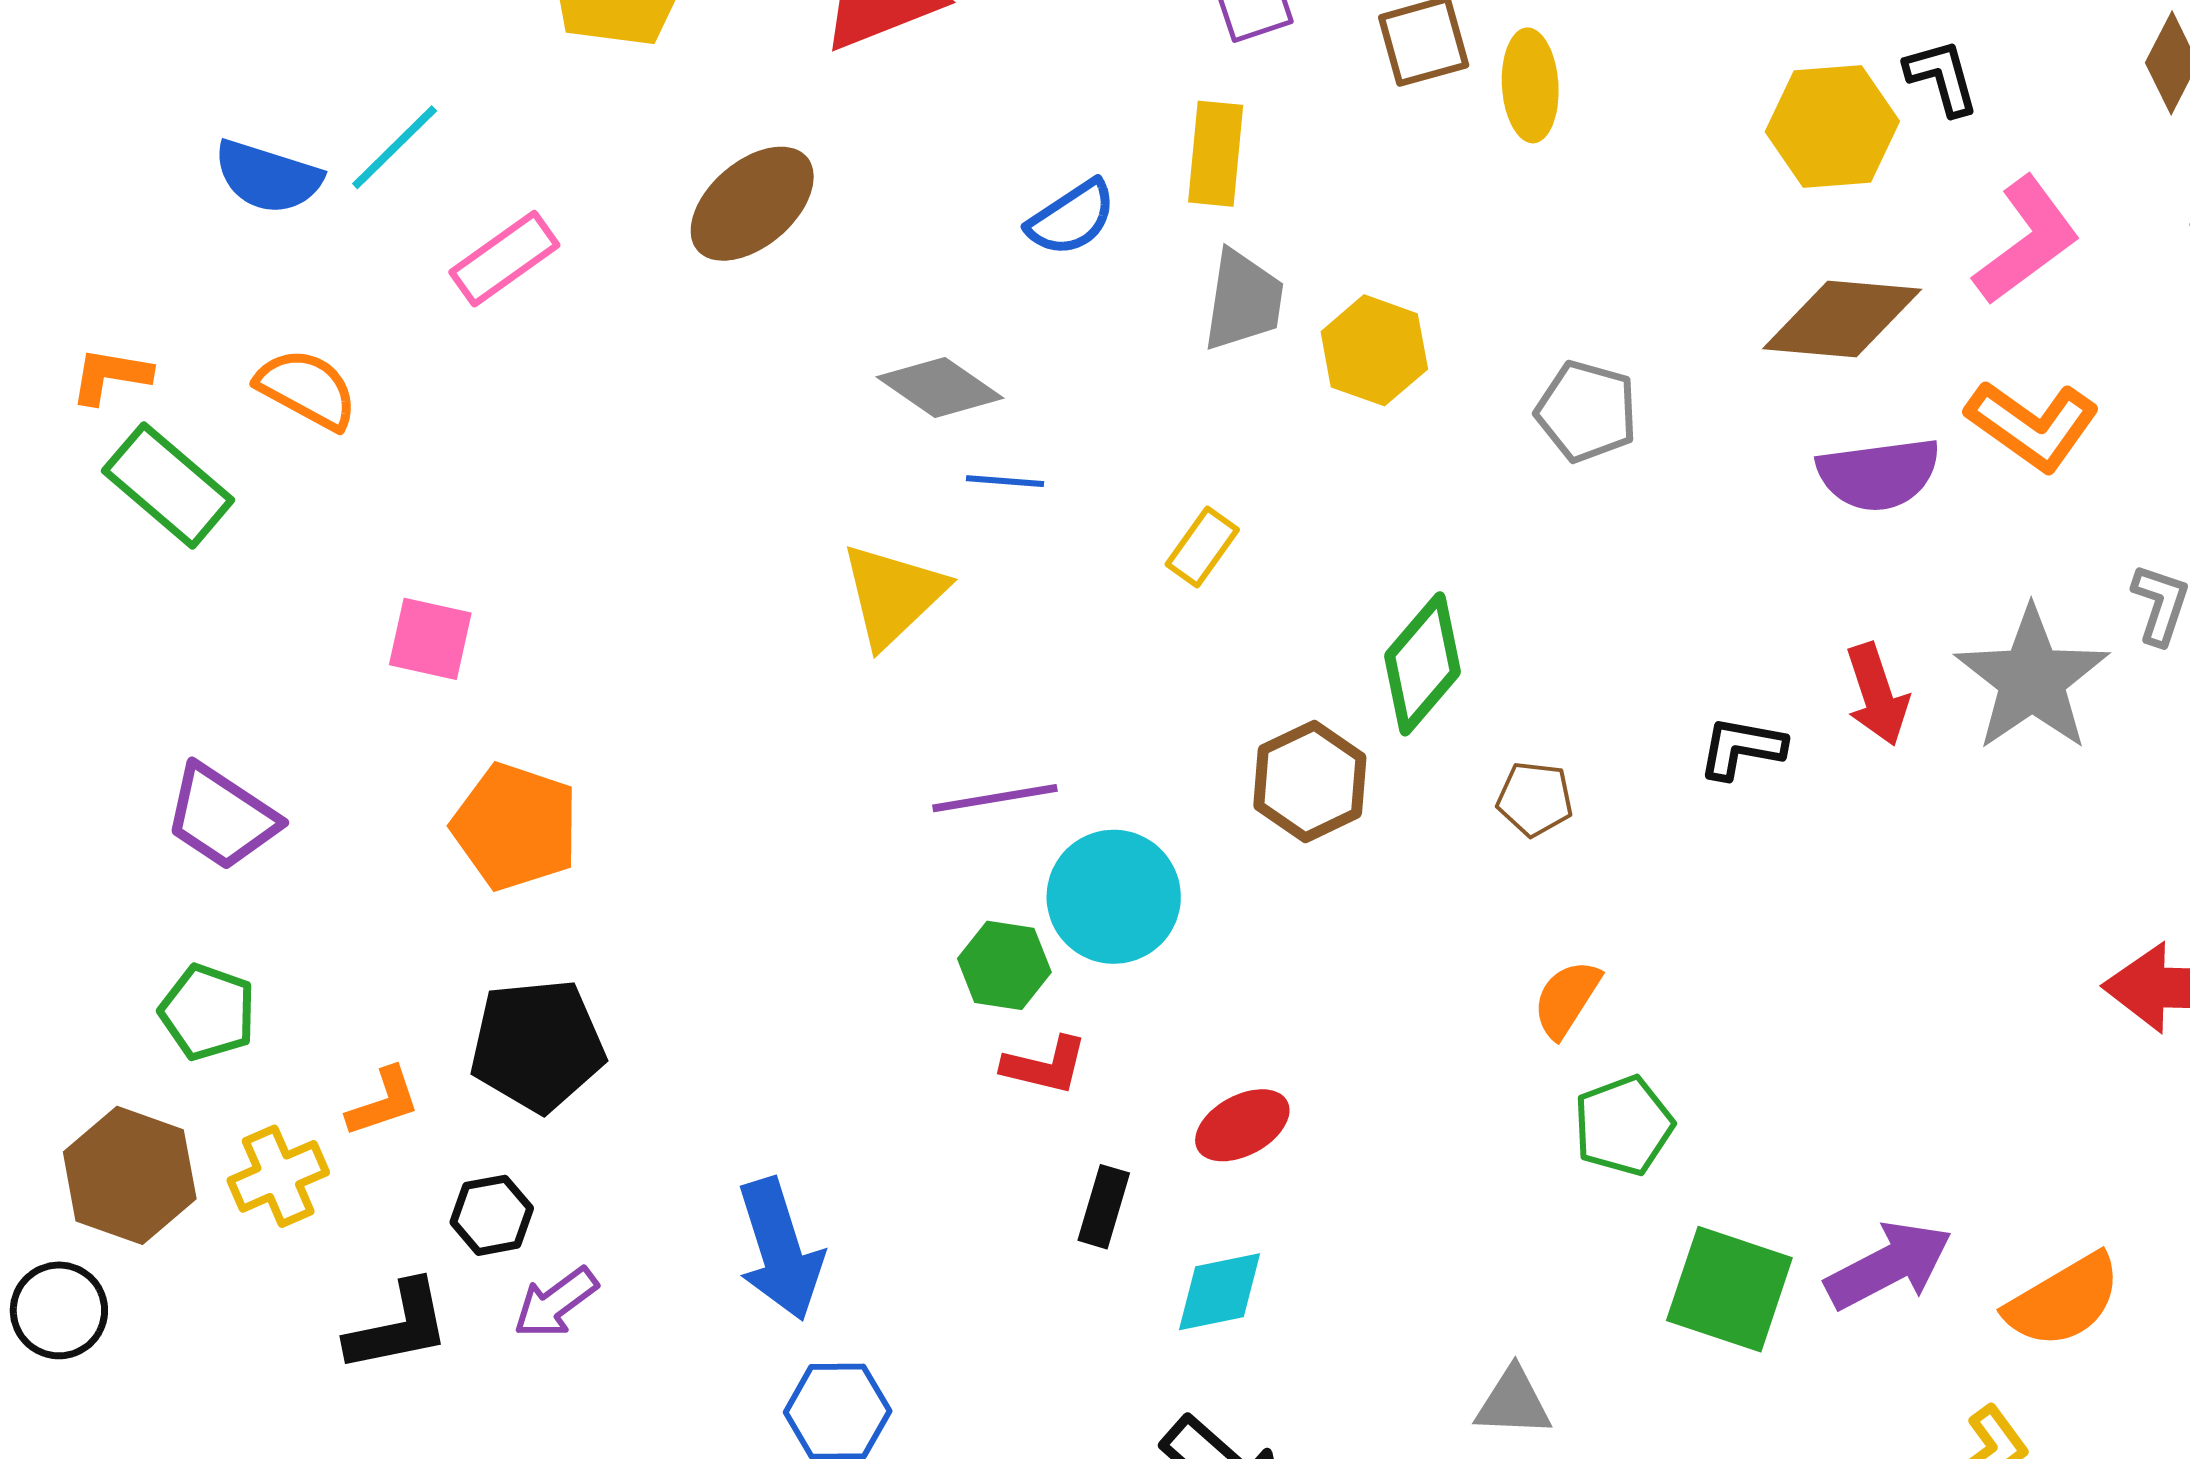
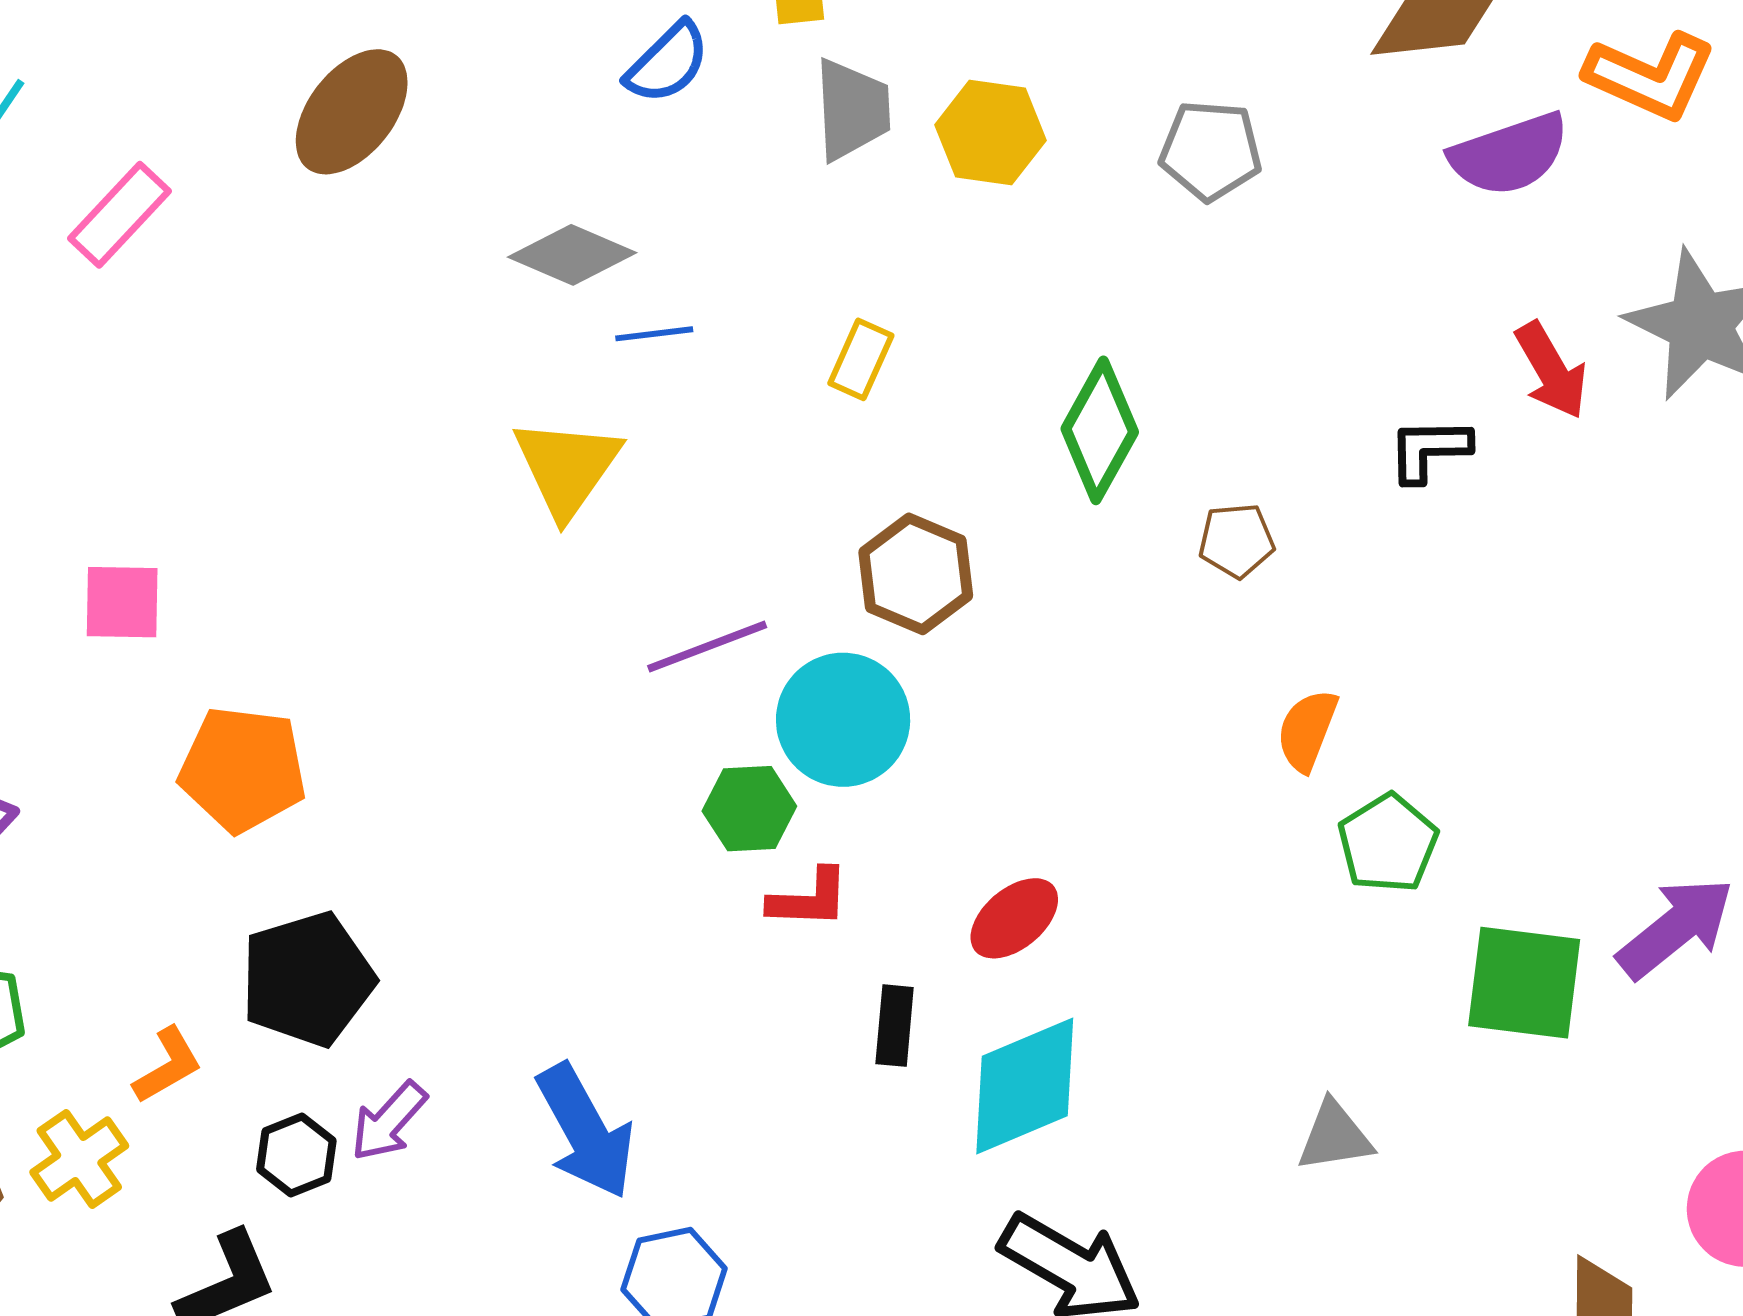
brown hexagon: (1310, 781) -> (916, 574), moved
cyan diamond: (1219, 1292) -> (1025, 1086), size x1.5
purple arrow: (556, 1303) -> (389, 1121), moved

